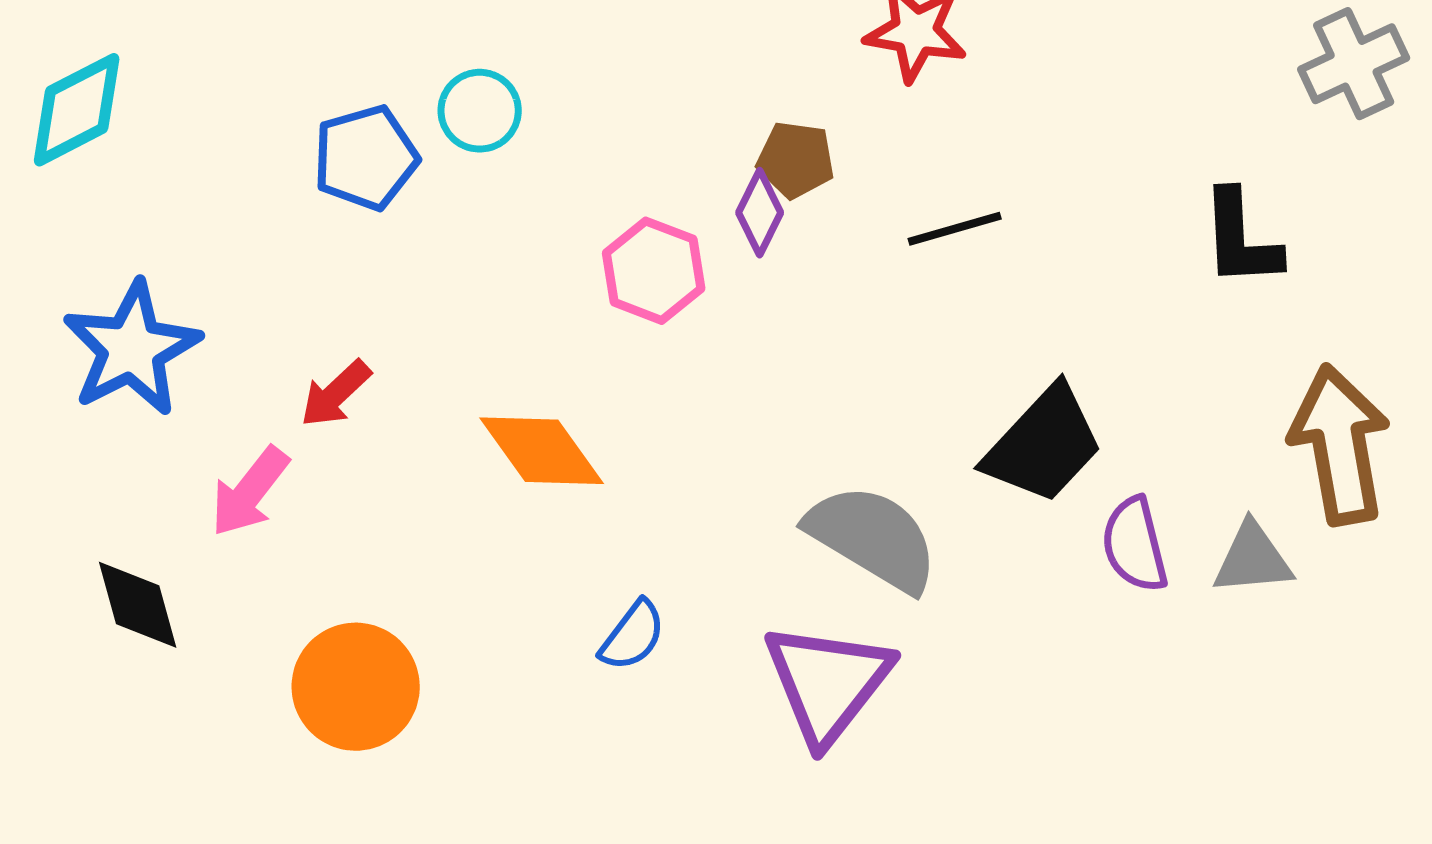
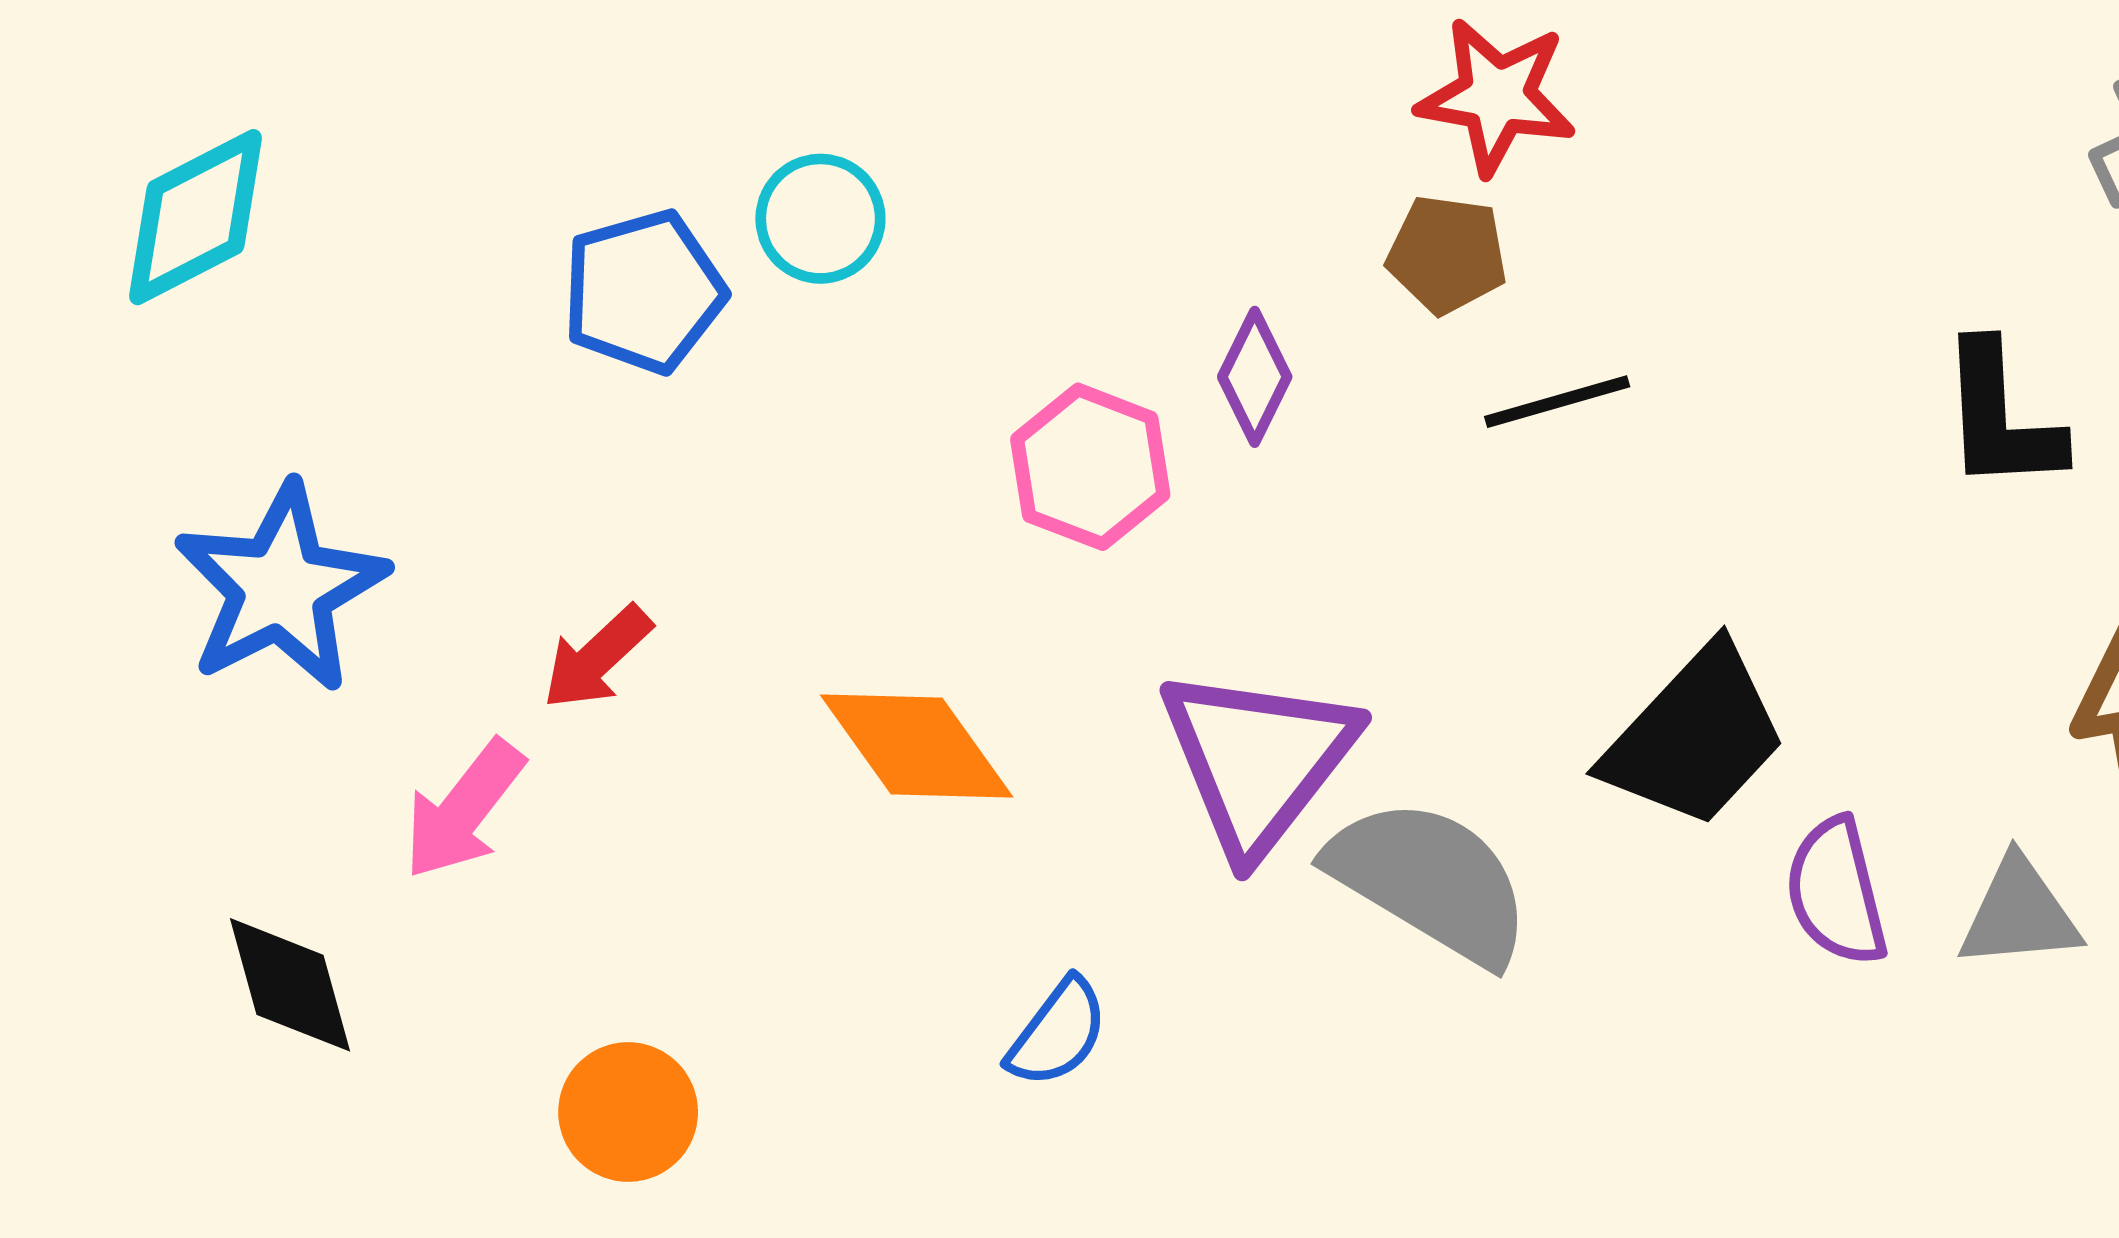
brown pentagon: (796, 160) -> (1447, 254), moved
purple triangle: (828, 683) -> (1258, 760), moved
orange circle: (356, 687) -> (628, 1112), size x0.7

